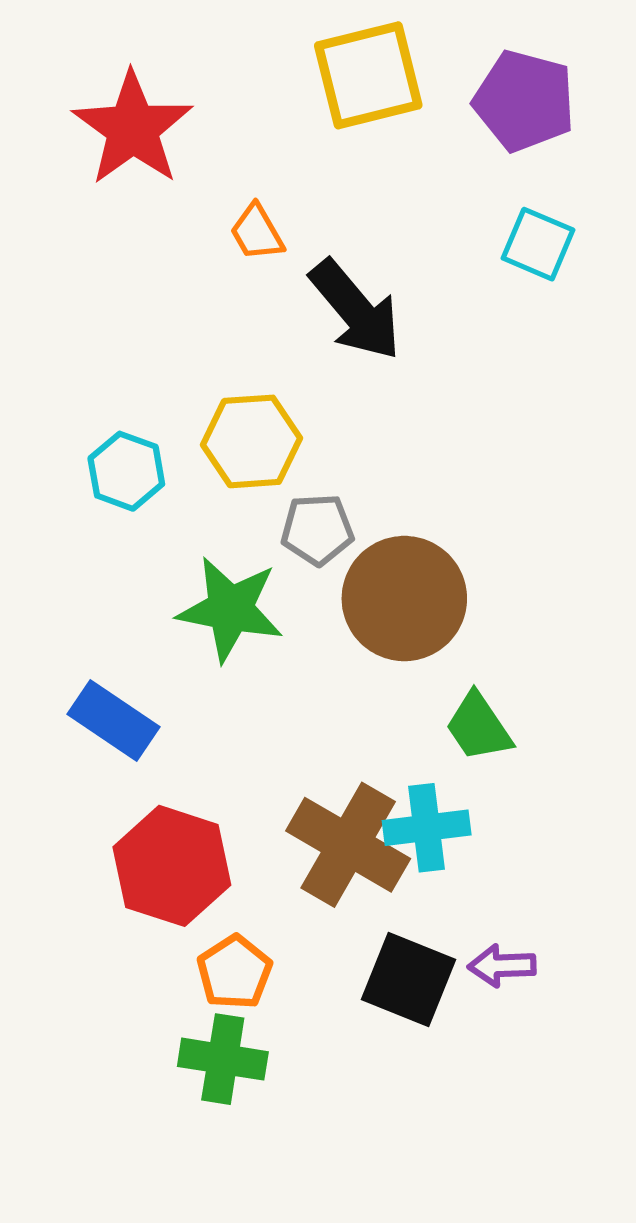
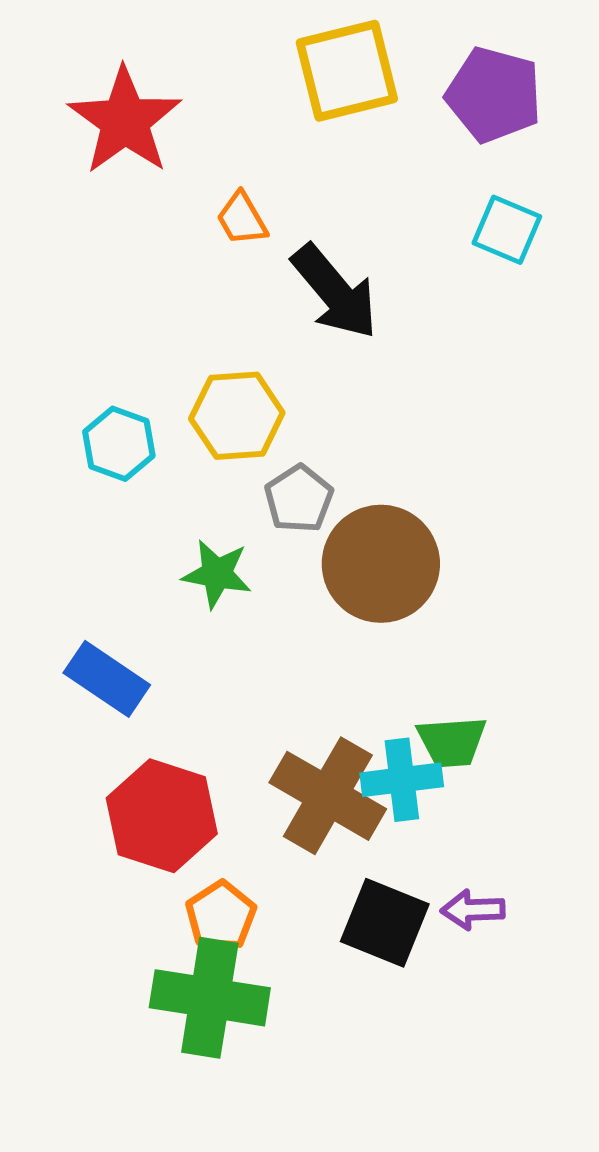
gray pentagon: (317, 530) -> (299, 499), turned -30
green star: (230, 609) -> (217, 574), size x0.7
green trapezoid: (479, 727) -> (452, 742), moved, turned -60
green cross: (223, 1059) -> (210, 998), size x1.4

